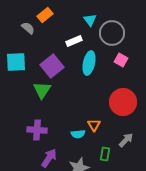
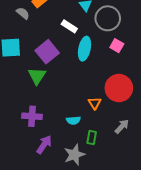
white rectangle: (74, 41) -> (69, 26), turned 56
orange triangle: (94, 125) -> (95, 103), moved
green rectangle: (105, 154) -> (92, 138), moved

